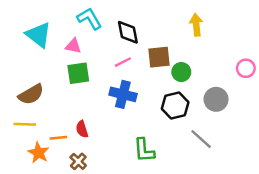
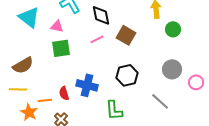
brown square: (159, 57) -> (126, 35), turned 36
pink circle: (246, 68) -> (196, 82), moved
green circle: (181, 72) -> (173, 29), moved
blue cross: (123, 94) -> (87, 85), moved
black hexagon: (175, 106) -> (127, 75), moved

